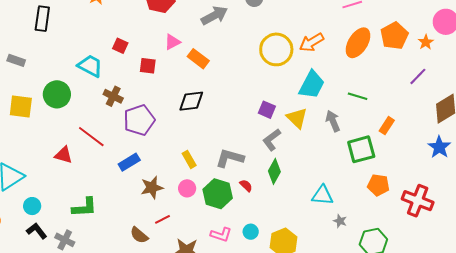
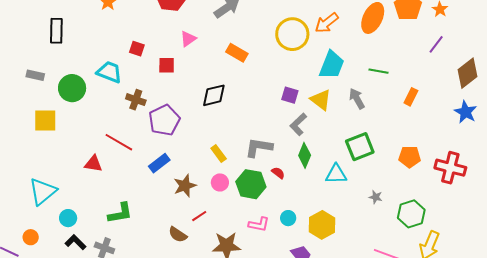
orange rectangle: (198, 59) -> (237, 53), moved
green circle: (57, 94) -> (72, 88), moved
green square: (361, 149) -> (360, 147), moved
cyan triangle: (322, 195) -> (336, 174), moved

